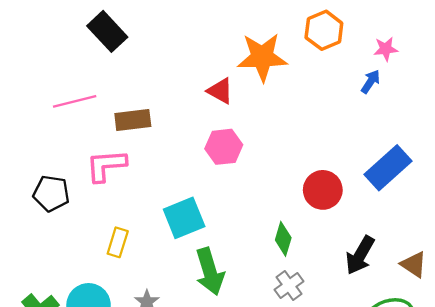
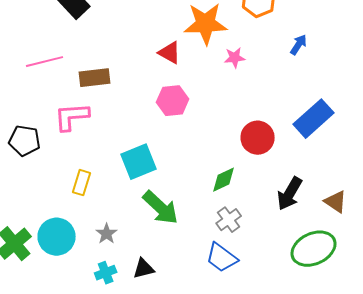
pink star: (386, 49) -> (235, 58), moved
green diamond: (283, 239) -> (224, 180), turned 48
green arrow: (210, 271) -> (161, 208), turned -30

